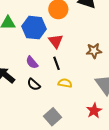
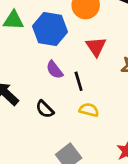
red triangle: (56, 41) -> (96, 47), moved
purple semicircle: (32, 62) -> (55, 70), moved

